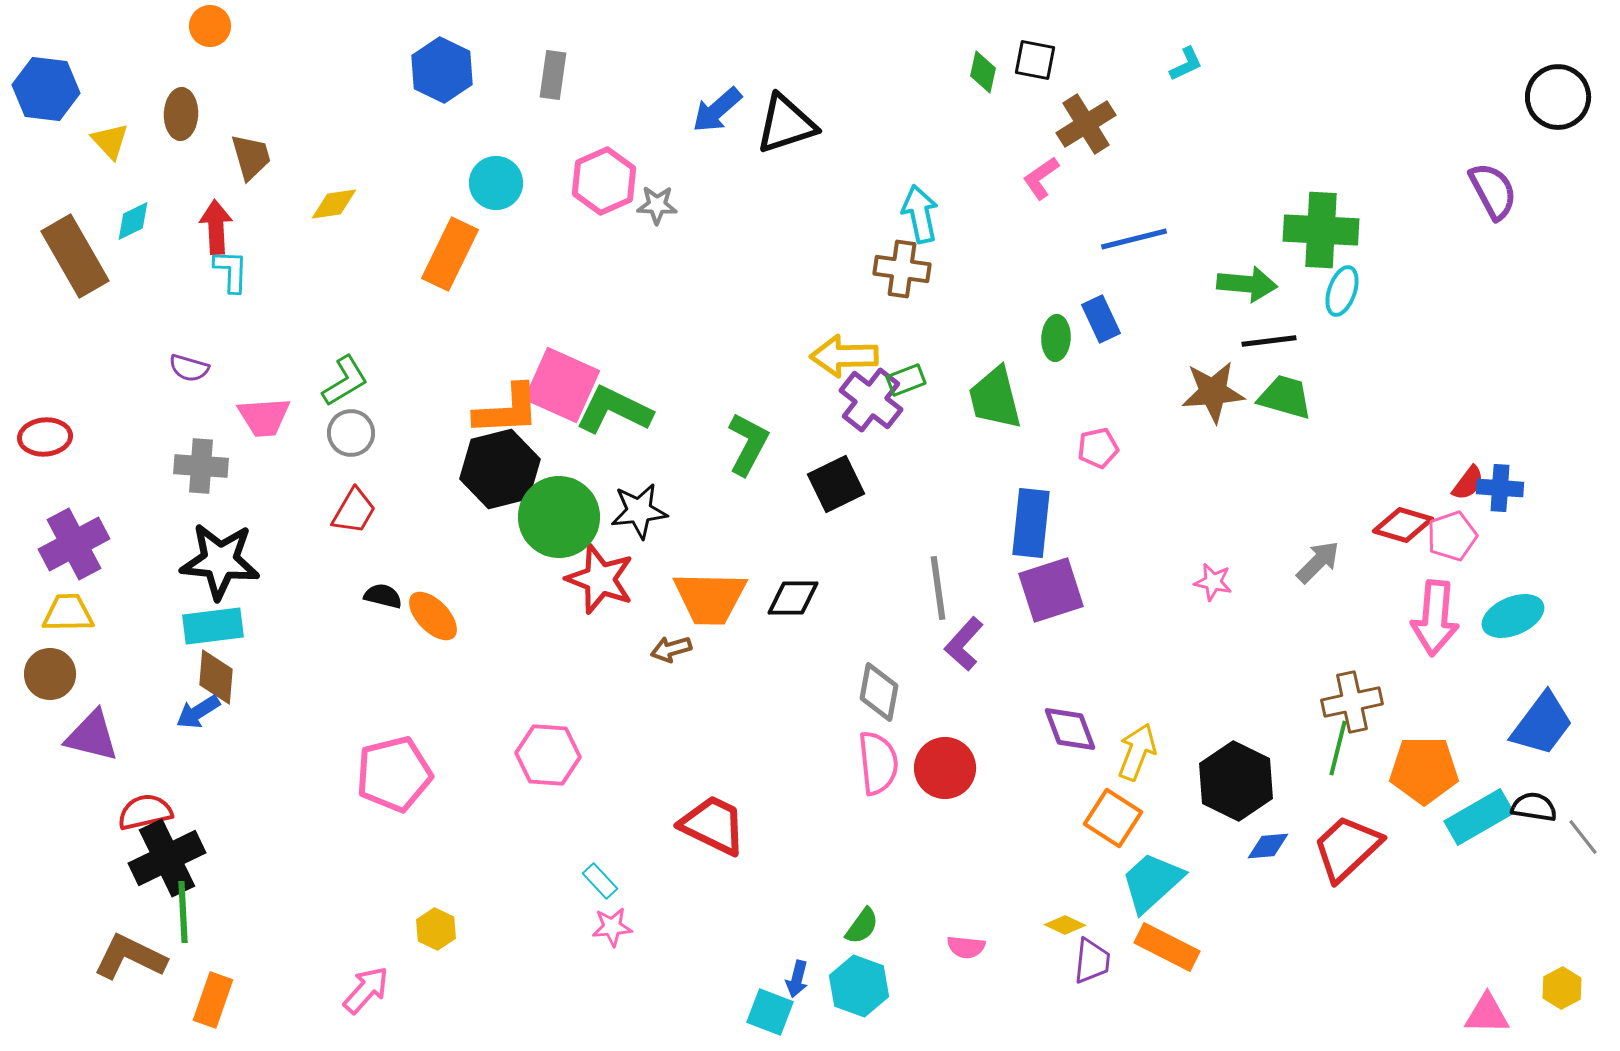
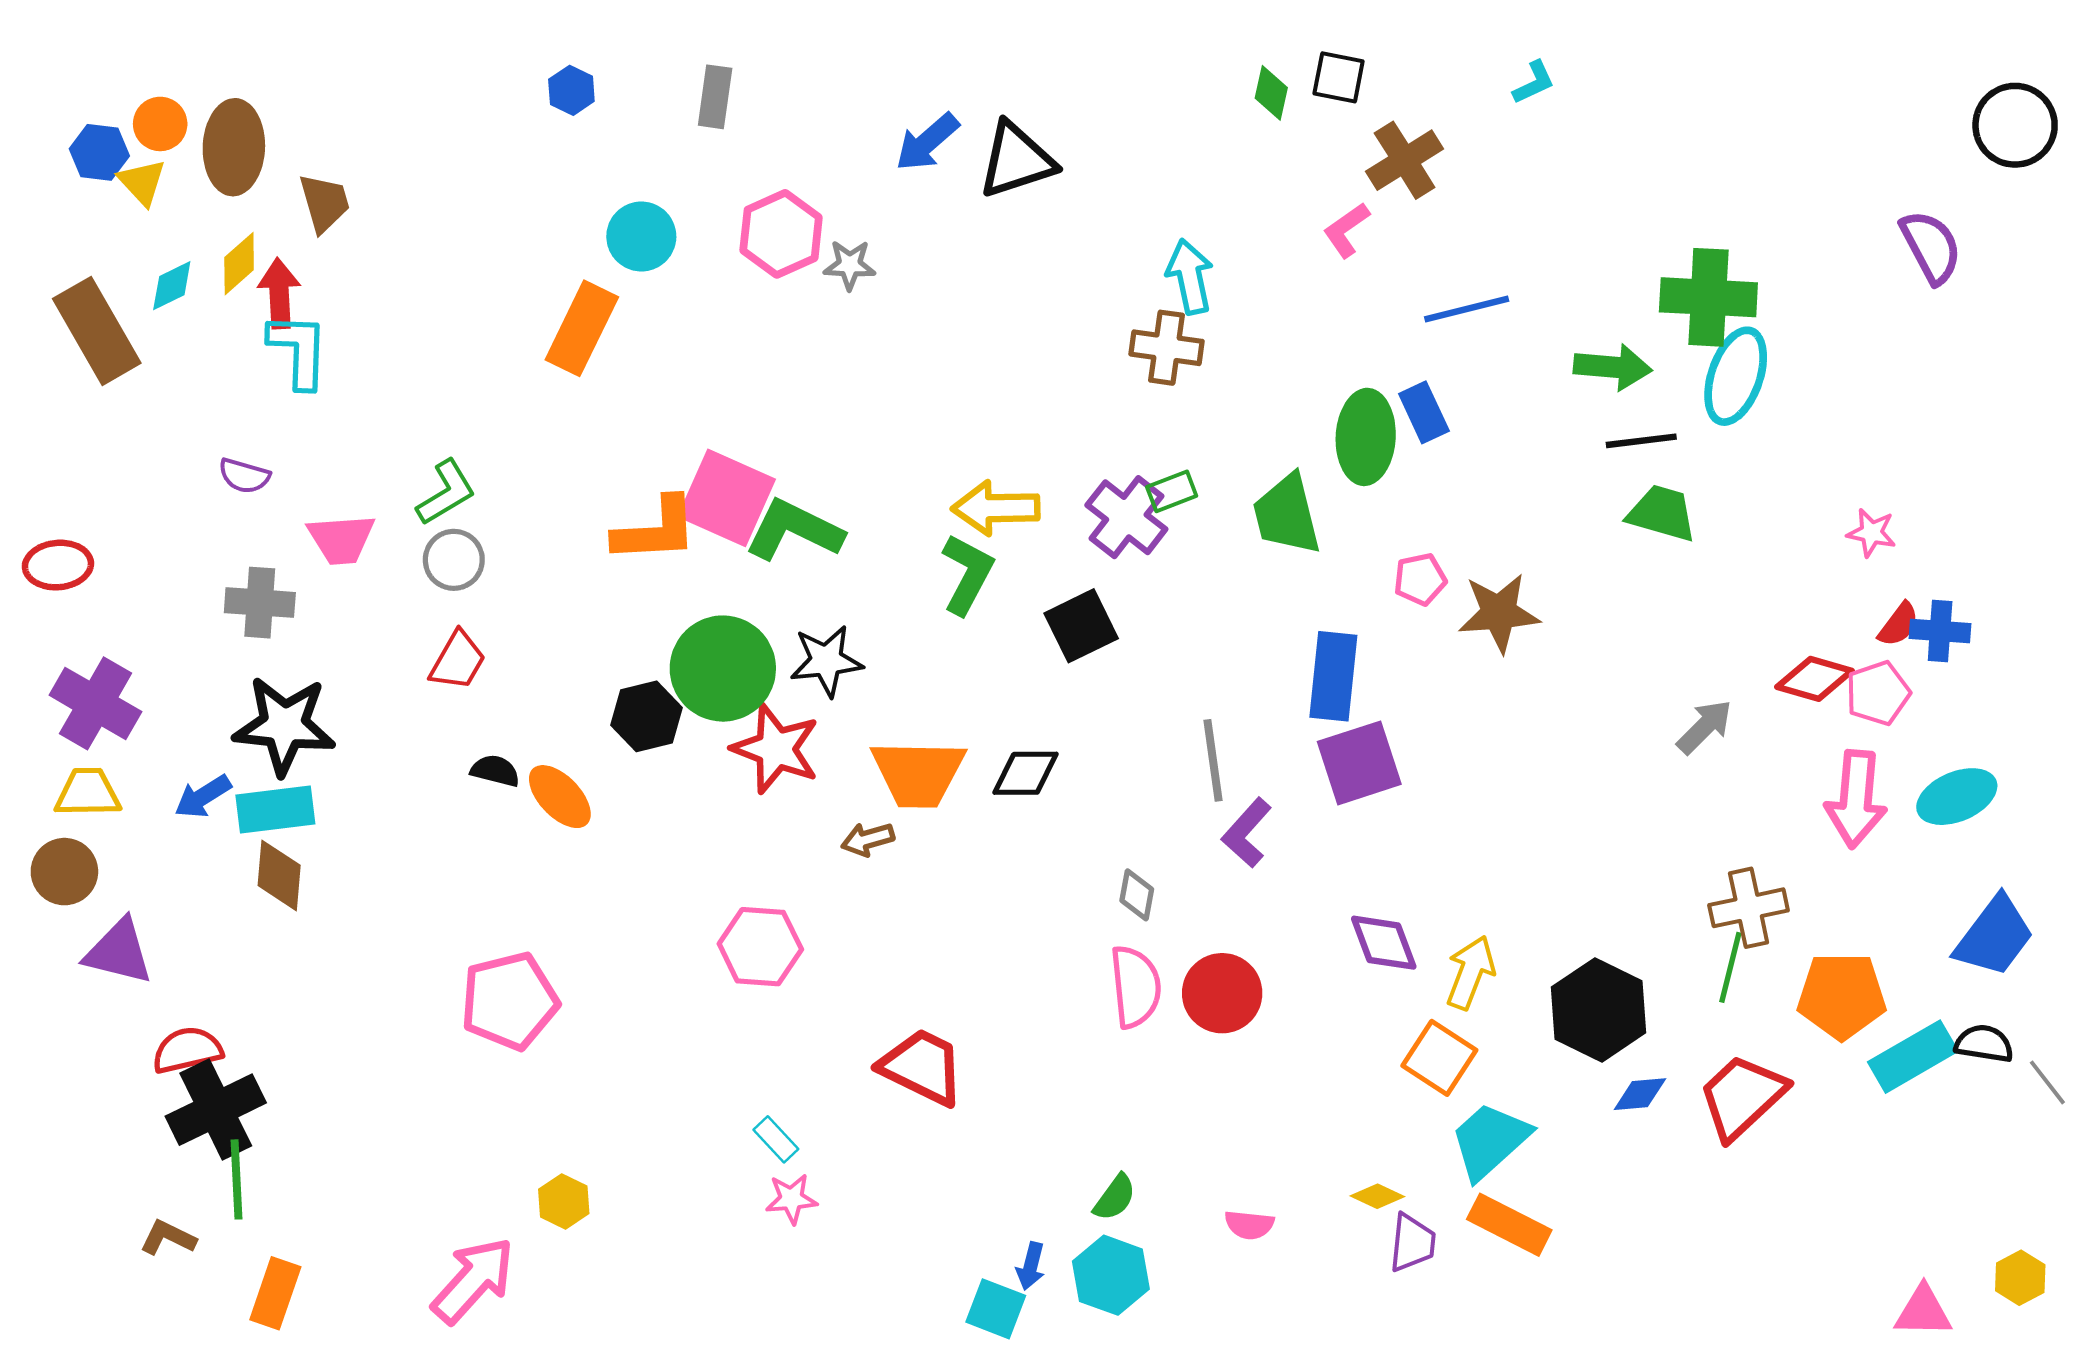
orange circle: (210, 26) -> (160, 124), moved
blue hexagon: (442, 70) -> (571, 90), size x0.6
blue hexagon: (46, 89) -> (99, 152), moved, size x0.7
brown ellipse: (181, 114) -> (234, 147), size x1.4
yellow diamond: (334, 204) -> (239, 264), moved, turned -33
cyan L-shape: (231, 271) -> (299, 350), size x1.4
cyan ellipse: (1342, 291) -> (1736, 376), size x1.5
green ellipse: (1056, 338) -> (1366, 437), size x1.6
yellow arrow: (844, 356) -> (996, 508), moved
brown star: (1213, 392) -> (1499, 613), moved
black hexagon: (500, 469) -> (647, 716), moved, size x0.7
purple cross: (74, 544) -> (95, 703), turned -32
pink star: (1213, 582) -> (1871, 533), moved
gray diamond: (879, 692) -> (1137, 895), size x0.7
blue arrow: (198, 712) -> (203, 797), moved
pink hexagon: (548, 755) -> (760, 947), moved
brown L-shape: (130, 957) -> (168, 1238), size x0.6
pink arrow: (366, 990) -> (473, 1280), size x1.4

